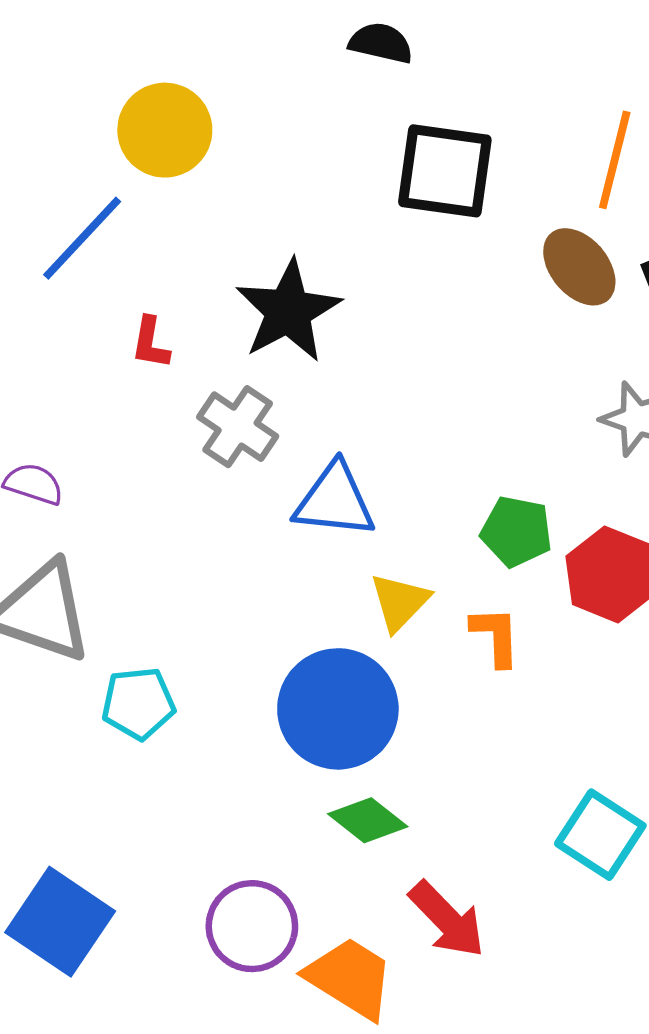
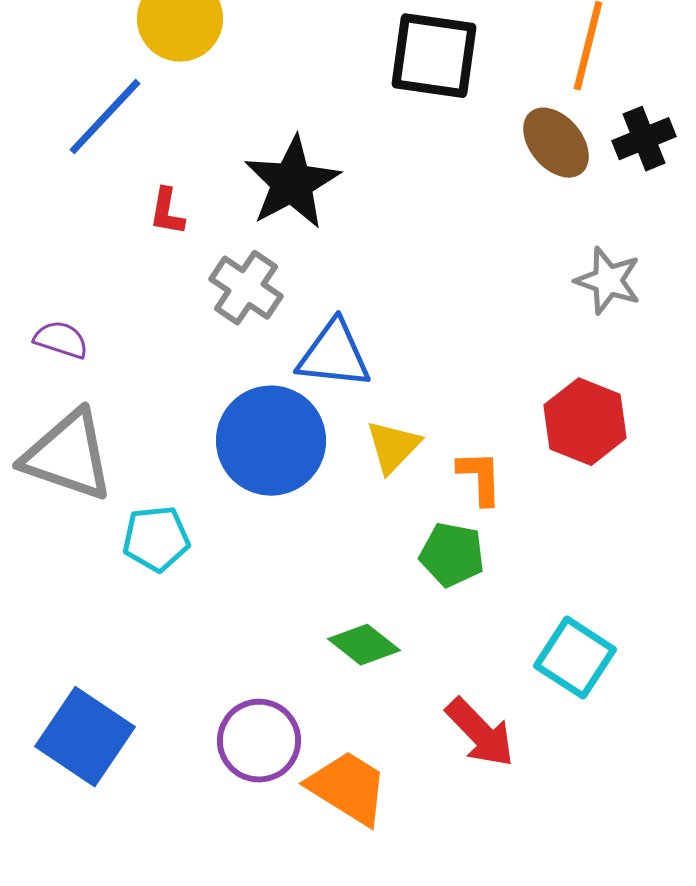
green pentagon: (517, 531) -> (452, 555), moved
blue circle: (338, 709) -> (271, 441), moved
red arrow: (447, 919) -> (480, 733), moved

